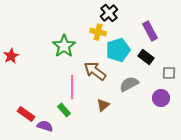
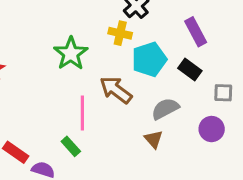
brown triangle: (103, 105) -> (154, 139), moved, turned -32

